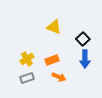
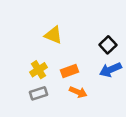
yellow triangle: (54, 27) -> (53, 35), moved
blue arrow: (85, 59) -> (110, 70), turned 66

